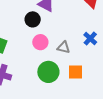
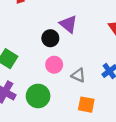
green circle: (48, 72) -> (38, 96), moved

